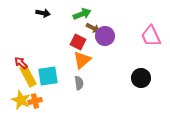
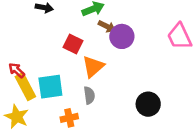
red square: (78, 42) -> (73, 44), moved
black circle: (141, 78) -> (148, 104), moved
orange cross: (35, 101) -> (69, 118), moved

